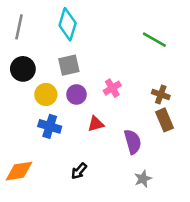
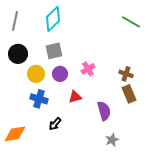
cyan diamond: (68, 24) -> (53, 19), turned 30
green line: (154, 40) -> (131, 22), moved
black arrow: (79, 171) -> (55, 124), moved

